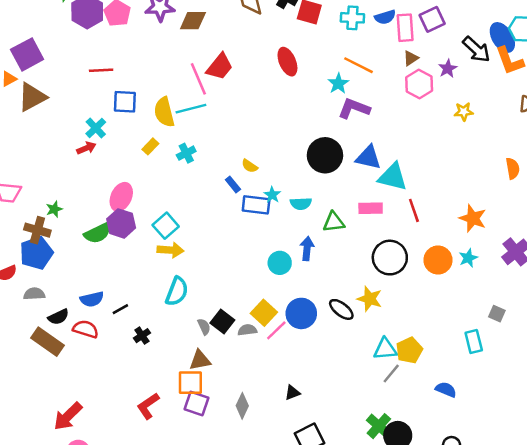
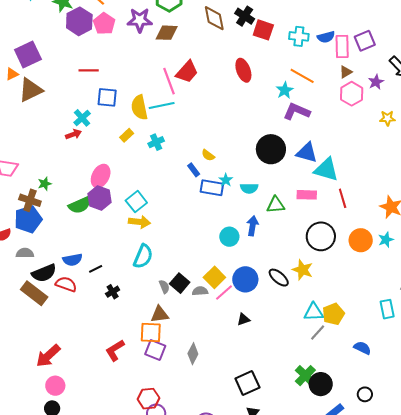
black semicircle: (58, 317) -> (44, 273), size x1.4
black triangle: (292, 393) -> (244, 319), moved

